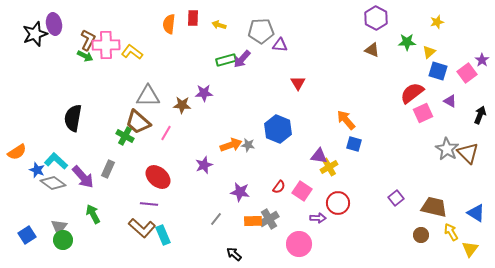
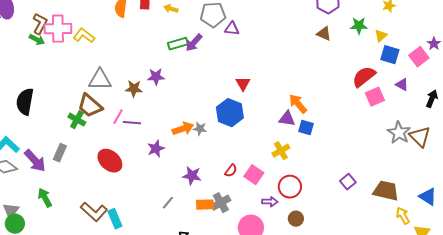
red triangle: (298, 83) -> (243, 84), moved
purple triangle: (319, 156) -> (287, 119), moved
purple line: (149, 204) -> (132, 123), moved
brown circle: (421, 235) -> (296, 219), moved

